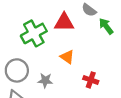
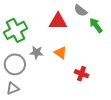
green cross: (34, 33) -> (16, 30), moved
gray star: (45, 80) -> (36, 52), moved

